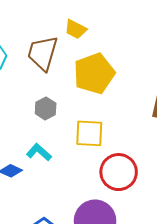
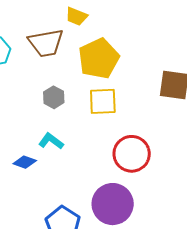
brown trapezoid: (43, 53) -> (46, 43), turned -111
yellow square: (89, 133) -> (103, 101), moved

